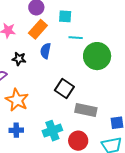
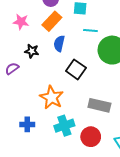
black square: (64, 89) -> (76, 69), moved
orange star: (17, 100) -> (52, 97), moved

